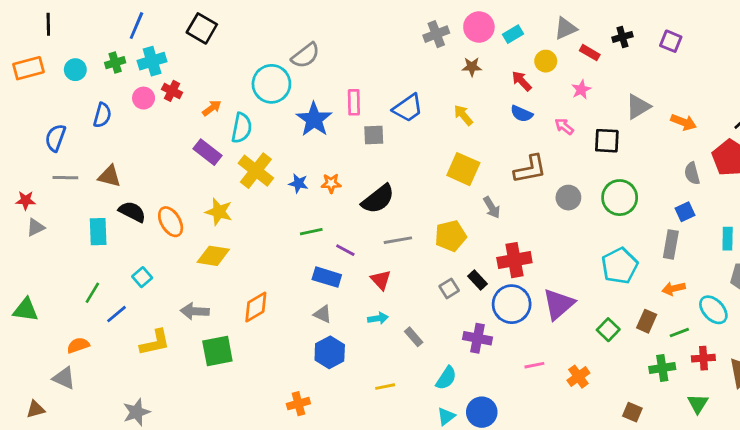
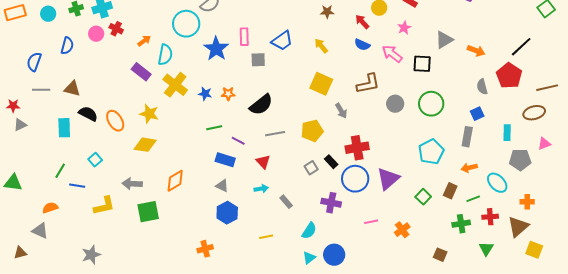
pink arrow: (564, 126) -> (392, 54), size x1.5
blue line: (117, 314) -> (77, 186), turned 49

